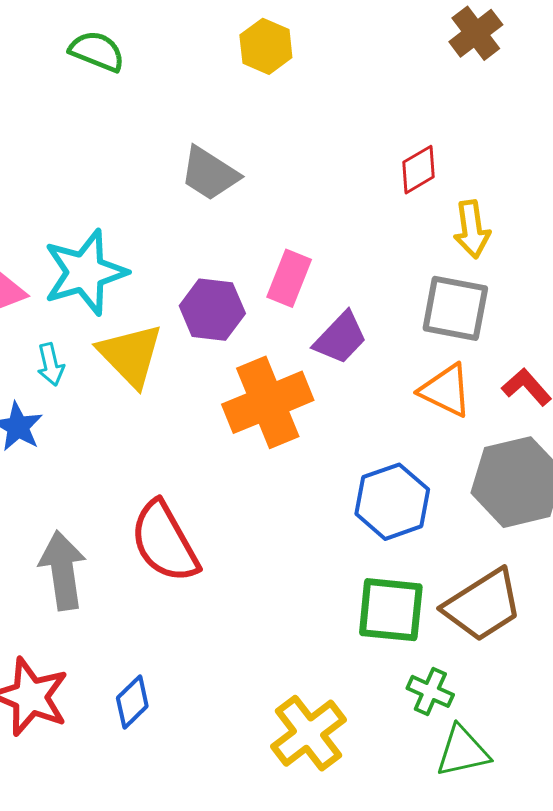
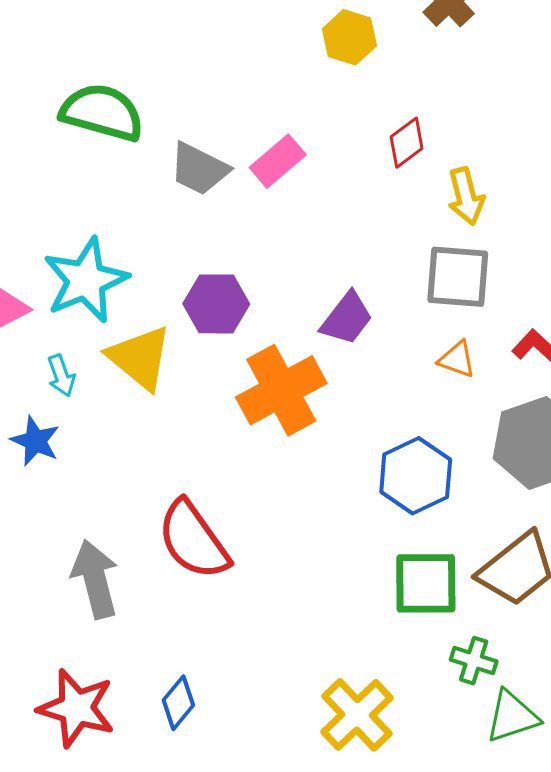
yellow hexagon: (266, 46) -> (349, 37), moved
green semicircle: (97, 51) -> (102, 112), moved, size x1.5
pink rectangle: (289, 278) -> (278, 161), moved, turned 34
orange triangle: (446, 390) -> (457, 359), size x0.7

